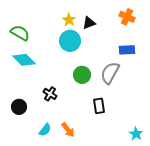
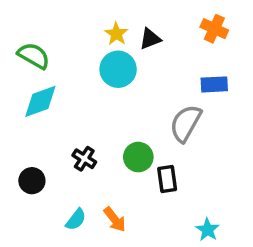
cyan diamond: (24, 60) -> (40, 101), turned -65
green circle: (82, 75) -> (138, 157), moved
cyan star: (136, 134) -> (208, 230), moved

